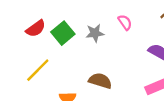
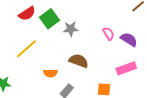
pink semicircle: (125, 22) -> (108, 34), moved
gray star: (95, 33) -> (71, 29), moved

